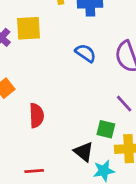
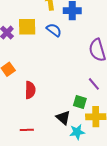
blue semicircle: (86, 53) -> (54, 30), moved

